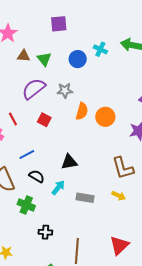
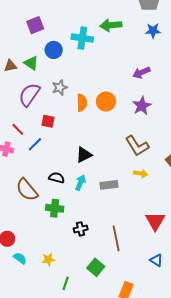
cyan cross: (100, 49) -> (82, 38), size x1.5
blue circle: (78, 59) -> (54, 50), moved
blue line: (27, 155) -> (35, 144), moved

